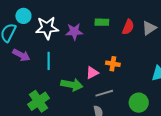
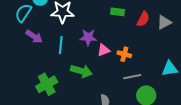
purple star: (74, 32) -> (88, 37), moved
pink triangle: (92, 73) -> (104, 50), moved
gray line: (104, 93) -> (132, 77), moved

